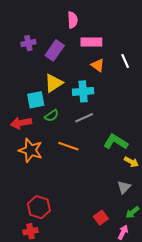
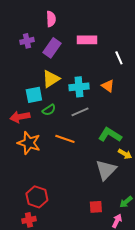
pink semicircle: (73, 20) -> (51, 19), moved
orange triangle: (98, 65) -> (108, 86), moved
gray triangle: (124, 187) -> (106, 170), moved, size x1.6
red square: (101, 218) -> (96, 207), turned 32

